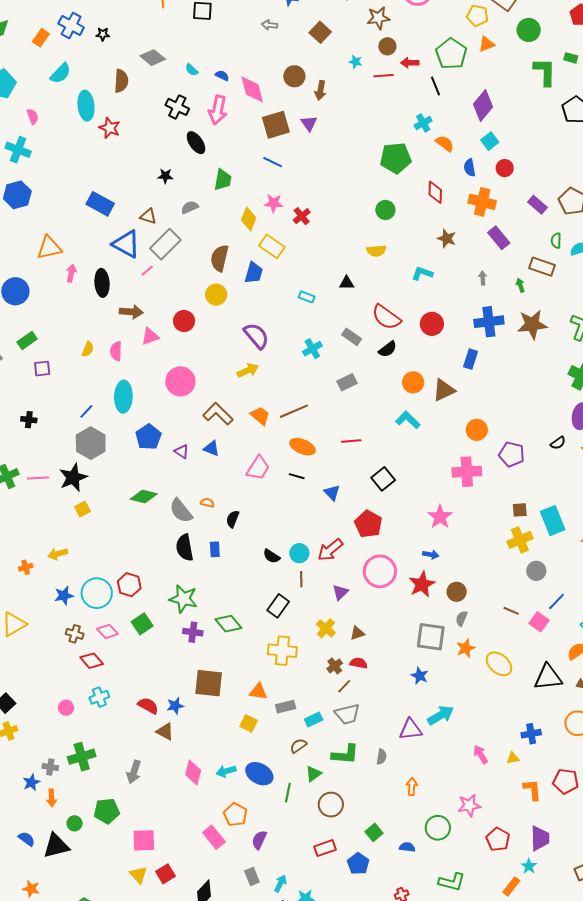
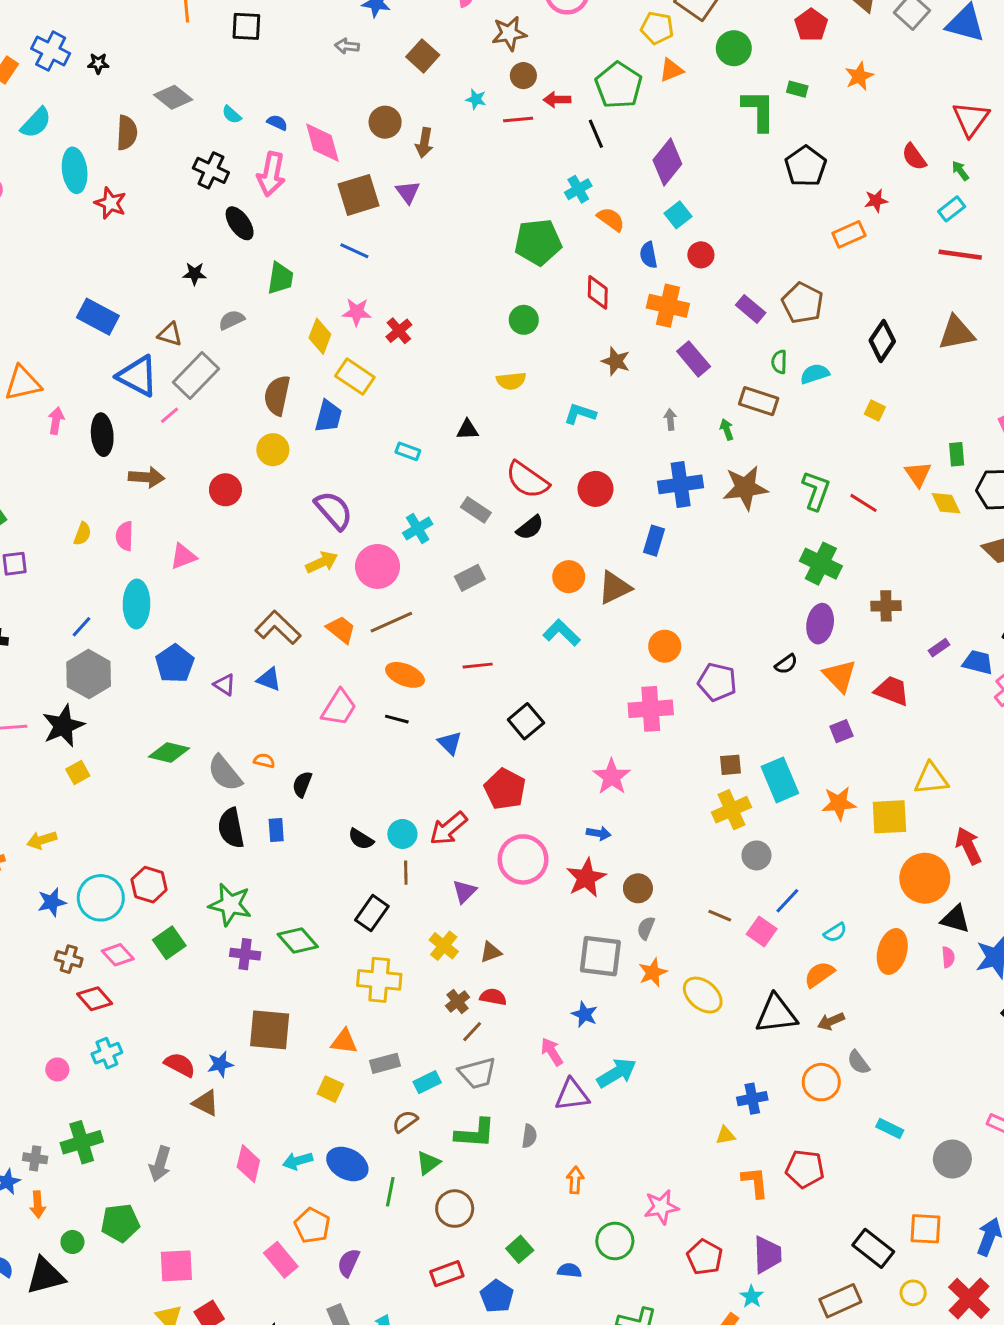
pink triangle: (150, 337) -> (183, 556), moved
pink circle: (180, 381) -> (377, 566), moved
pink arrow: (481, 754) -> (552, 1052), moved

